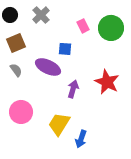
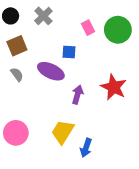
pink circle: (21, 112) -> (16, 133), moved

